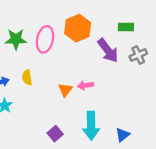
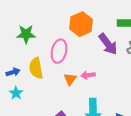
pink ellipse: (45, 39) -> (59, 51), moved
yellow semicircle: (27, 77) -> (36, 68), size x1.5

